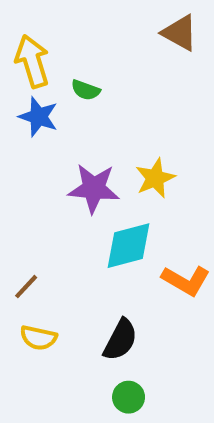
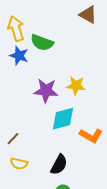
green semicircle: (86, 90) -> (42, 43), size x1.6
yellow star: (155, 178) -> (76, 86), turned 30

